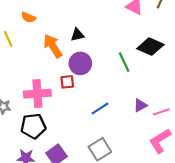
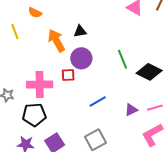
black diamond: (150, 47) -> (149, 72), moved
purple triangle: (140, 105) -> (131, 110), moved

